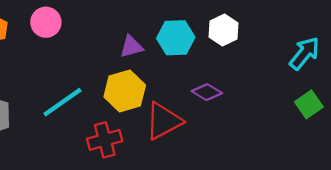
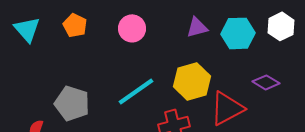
pink circle: (46, 22) -> (132, 28), moved
purple triangle: (131, 47) -> (197, 27), moved

